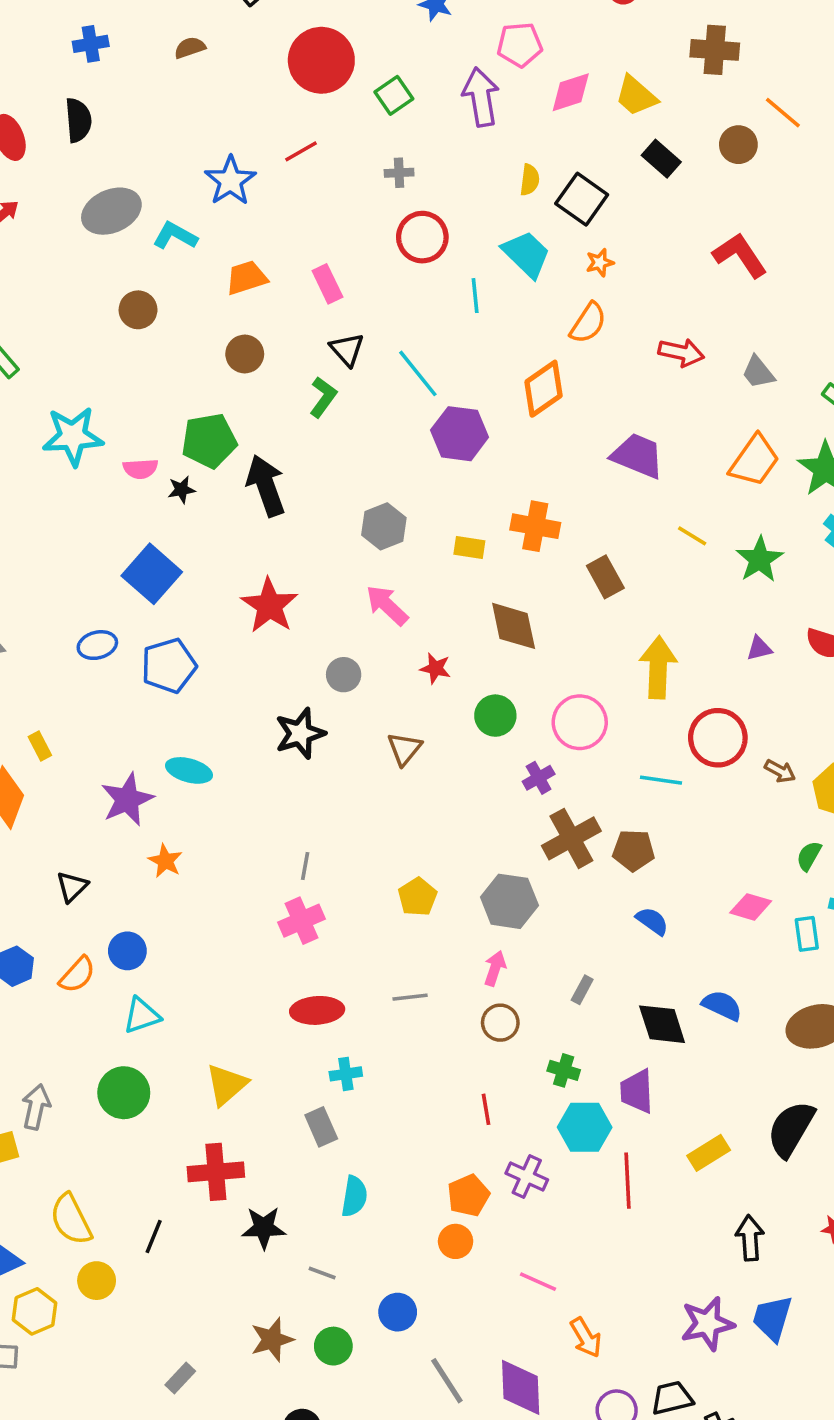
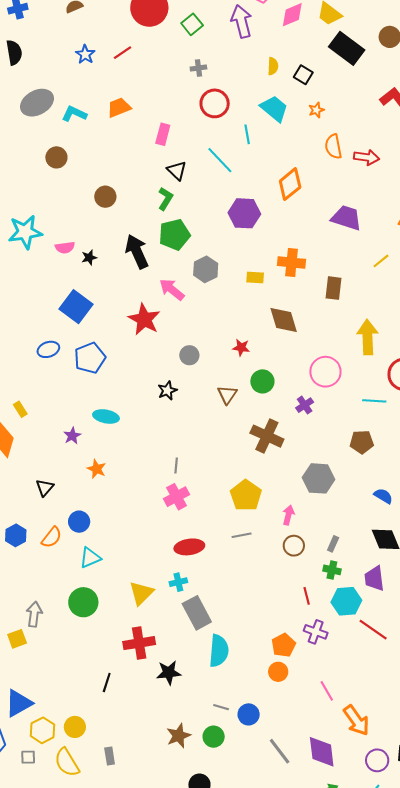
red line: (301, 151) -> (122, 53), moved
black rectangle: (661, 159) -> (347, 48), size x1.6
blue star: (230, 181) -> (85, 54), moved, size x0.7
black square: (582, 199) -> (303, 75), size x0.7
orange trapezoid: (247, 278) -> (119, 107), moved
pink rectangle: (327, 284) -> (163, 134), turned 45
orange semicircle: (588, 323) -> (333, 147), moved, turned 140
brown circle: (245, 354) -> (105, 197), moved
cyan line: (418, 373) -> (220, 160), moved
green pentagon: (209, 441) -> (174, 235), moved
yellow line: (692, 536) -> (381, 261), turned -66
brown rectangle: (605, 577) -> (334, 288), turned 40
pink arrow: (387, 605) -> (172, 290), moved
green circle: (495, 716) -> (262, 381), moved
black star: (300, 733) -> (167, 391), size x0.7
purple star: (127, 799) -> (72, 436), size x0.6
brown cross: (571, 838) -> (267, 436), moved, turned -32
yellow pentagon: (418, 897) -> (246, 495), moved, size x1.4
gray hexagon: (509, 901) -> (319, 478), moved
blue semicircle: (652, 921) -> (383, 496), moved
gray rectangle: (582, 990) -> (333, 544), moved
cyan cross: (346, 1074) -> (178, 582), moved
red line: (486, 1109) -> (307, 596), moved
gray rectangle: (321, 1127) -> (197, 613), size x1.5
red line: (628, 1181) -> (373, 630), turned -48
cyan semicircle: (354, 1196) -> (219, 651), size x1.4
yellow semicircle: (71, 1219) -> (67, 762), moved
gray line: (322, 1273) -> (221, 707), moved
yellow circle: (97, 1281) -> (75, 727), moved
pink line: (538, 1282) -> (327, 691), turned 40
orange arrow: (586, 1338) -> (356, 721), size x1.4
gray rectangle: (180, 1378) -> (110, 756), moved, turned -48

